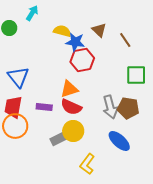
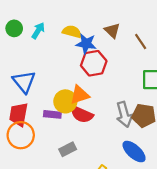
cyan arrow: (32, 13) -> (38, 31), moved
yellow circle: (73, 131) -> (65, 101), moved

